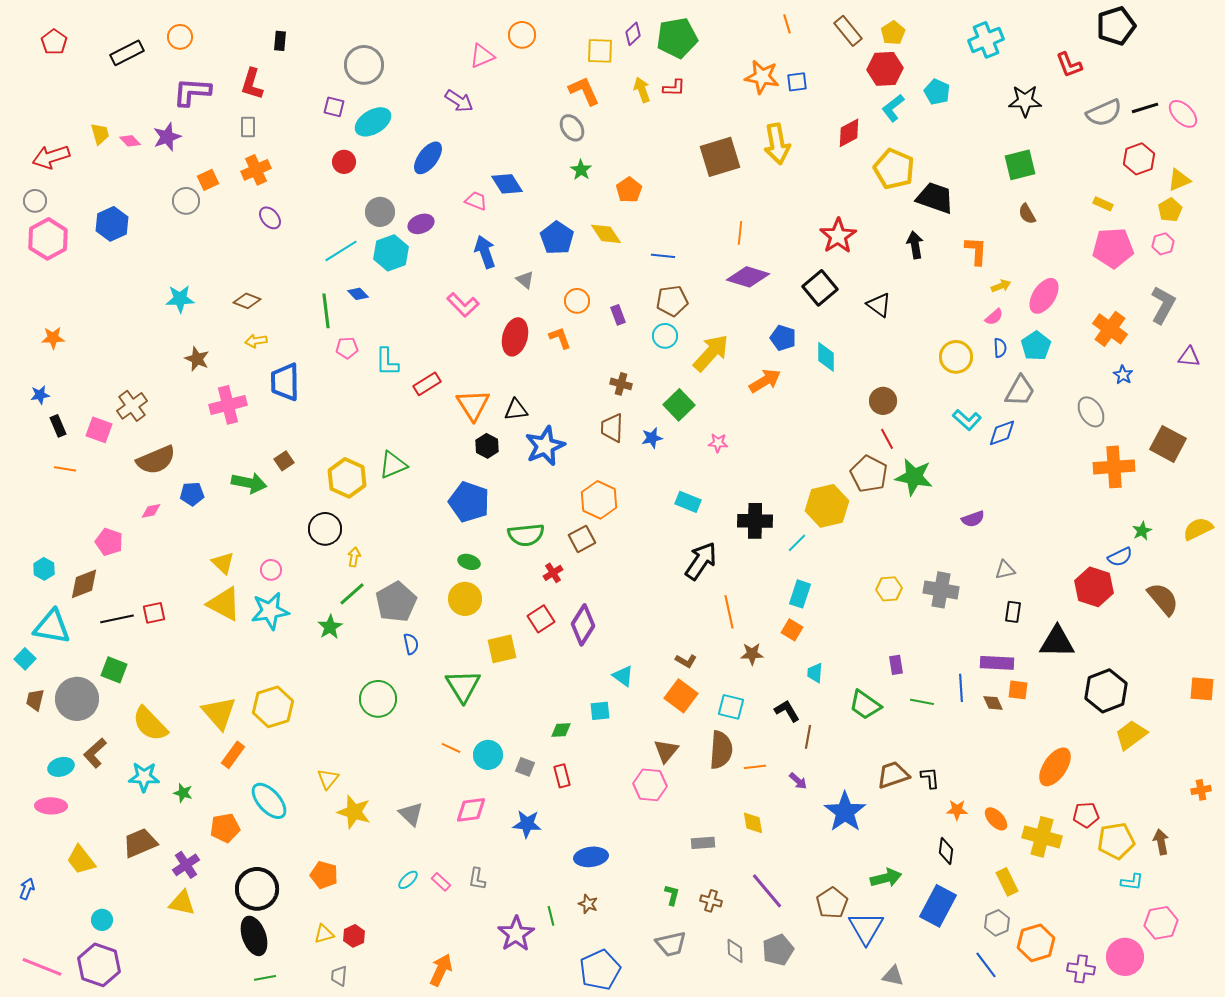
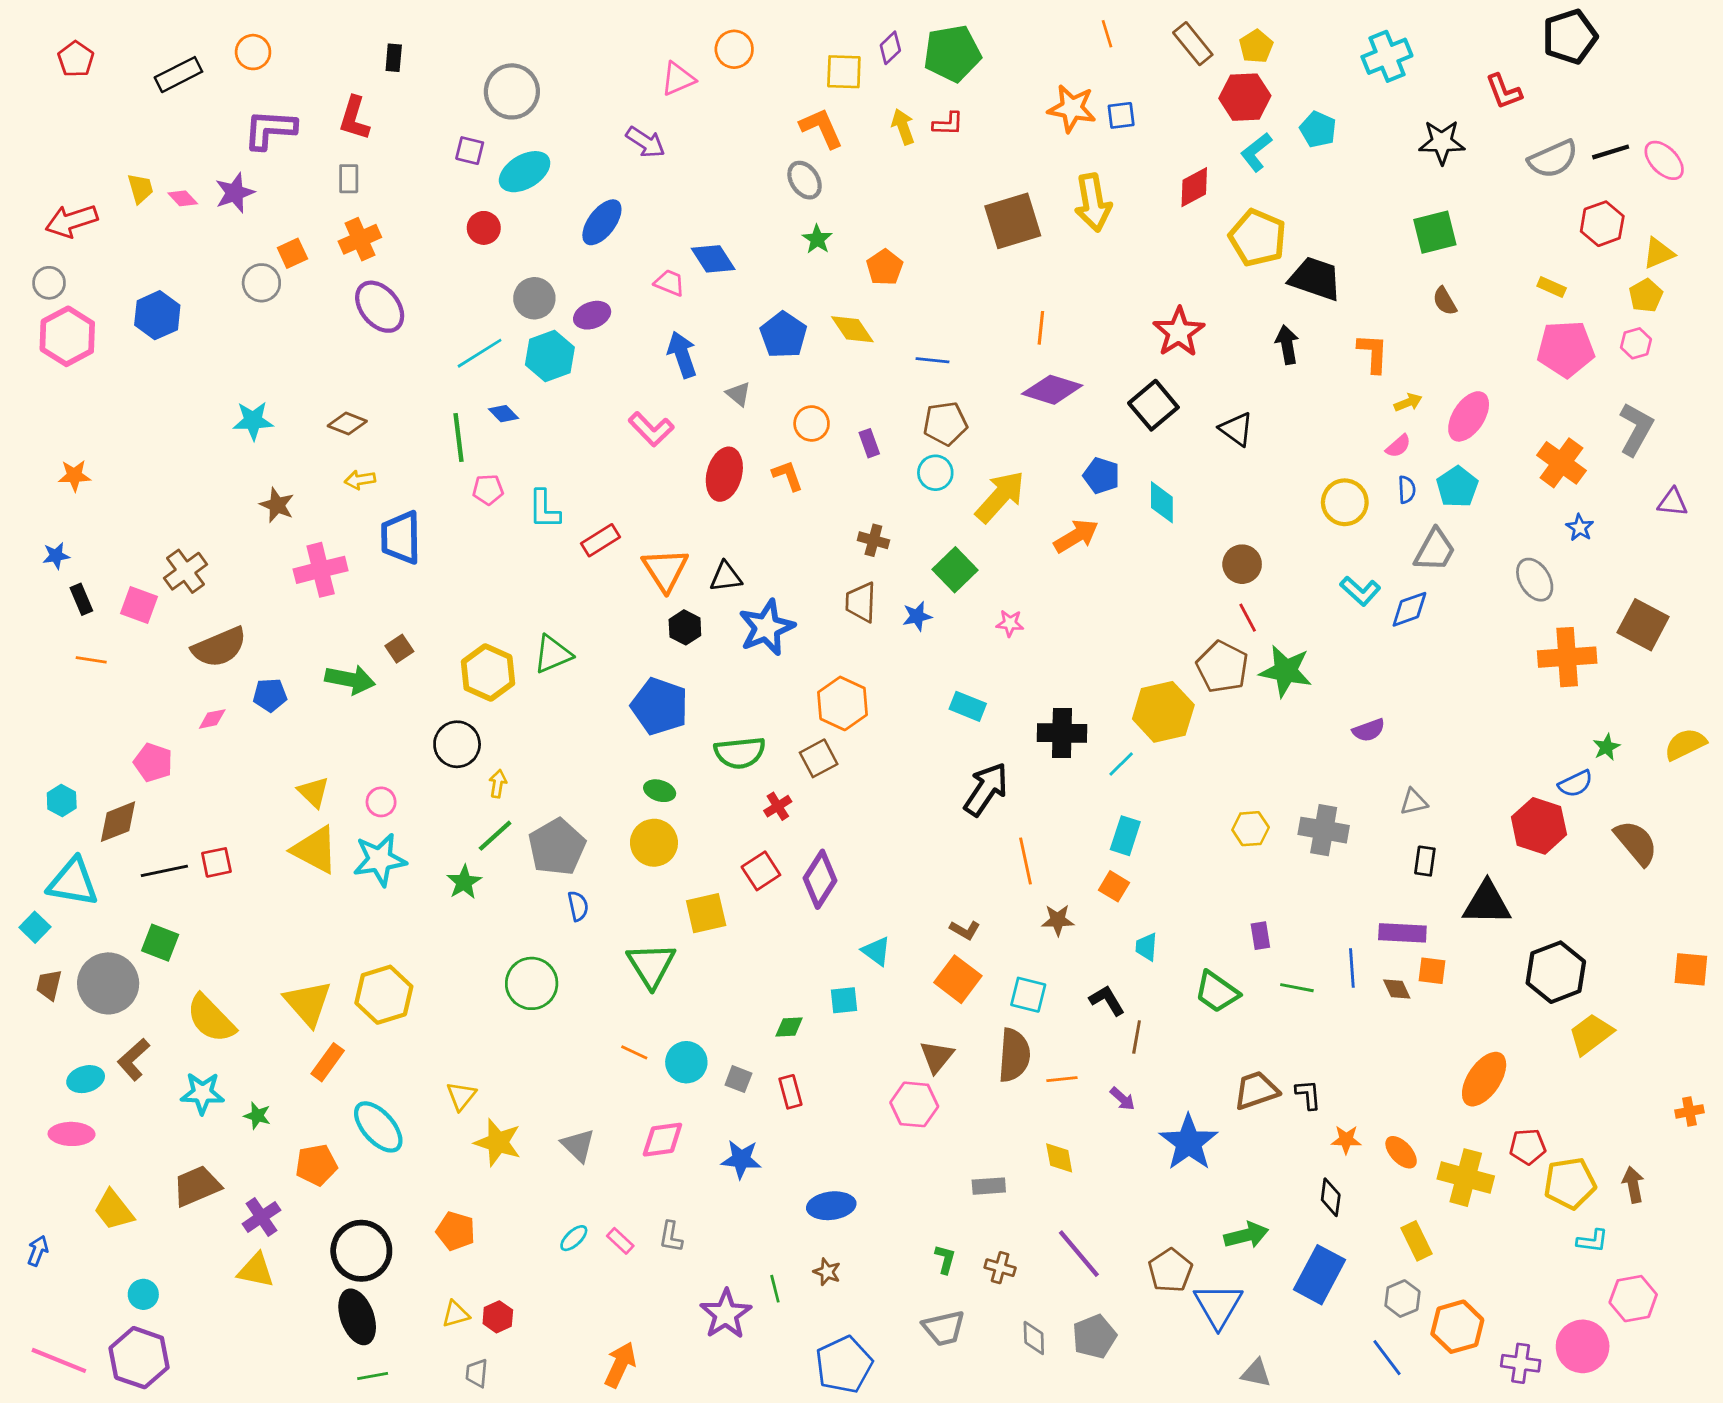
purple ellipse: (270, 218) -> (380, 307), size x1.6

